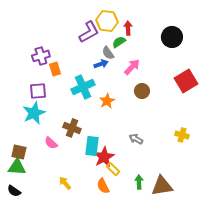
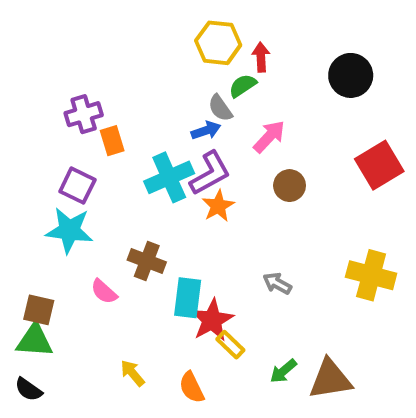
purple L-shape: (89, 32) -> (210, 173), moved
purple square: (38, 91) -> (77, 186), turned 30
cyan star: (34, 113) -> (69, 230), turned 30
yellow cross: (182, 135) -> (371, 275), size x1.6
green arrow: (139, 182) -> (283, 371), turned -128
orange semicircle: (103, 186) -> (192, 387), moved

